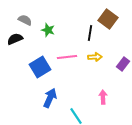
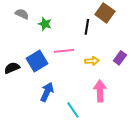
black semicircle: (15, 39) -> (12, 68), moved
yellow arrow: (95, 57) -> (92, 61), moved
pink arrow: (103, 97) -> (100, 91), size x1.5

